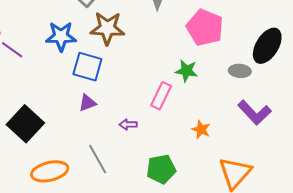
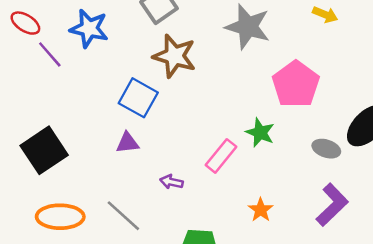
blue star: (61, 36) -> (89, 29), moved
purple L-shape: (254, 113) -> (332, 205), turned -104
gray line: (98, 159) -> (123, 216), turned -32

